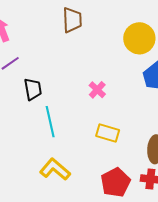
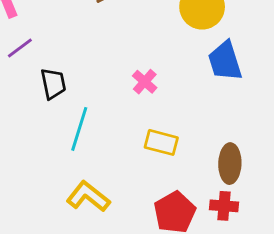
cyan line: (50, 122) -> (79, 129), turned 32

